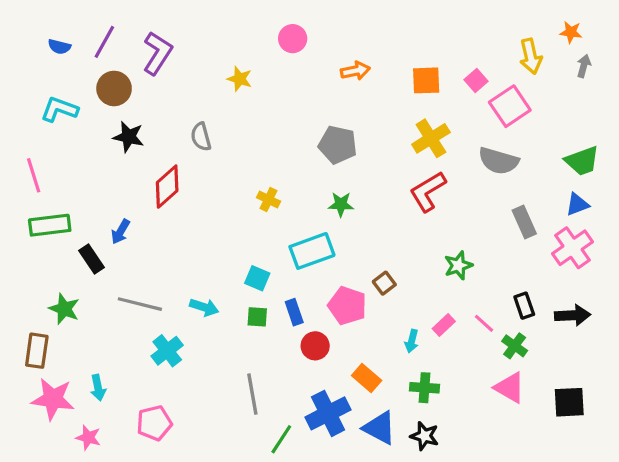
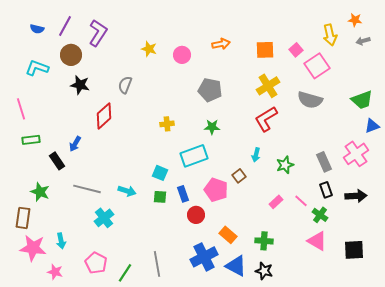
pink circle: (293, 39) -> (182, 55), moved
gray arrow: (584, 66) -> (363, 41), turned -120
gray semicircle: (201, 137) -> (125, 85), turned 36
yellow cross: (268, 199) -> (167, 124), turned -32
blue triangle: (577, 204) -> (372, 126), moved
gray rectangle: (524, 222) -> (324, 162), moved
green rectangle: (50, 225) -> (31, 140), size x0.7
cyan arrow: (412, 341) -> (256, 155), moved
gray line: (252, 394) -> (157, 264), moved
pink pentagon: (154, 423) -> (96, 263), turned -30
green line: (281, 439) -> (125, 273), moved

